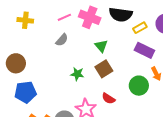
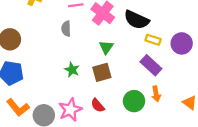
yellow rectangle: (140, 28) -> (153, 40), turned 32
gray semicircle: (62, 40) -> (66, 29), turned 120

